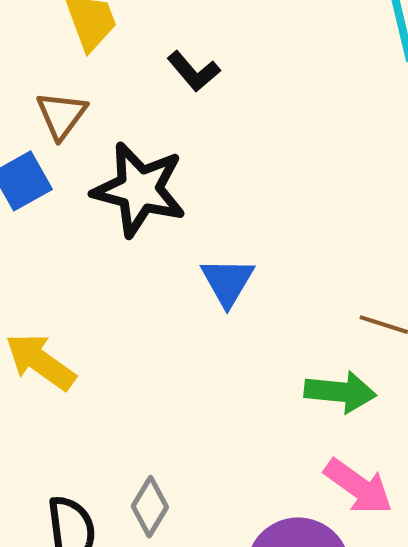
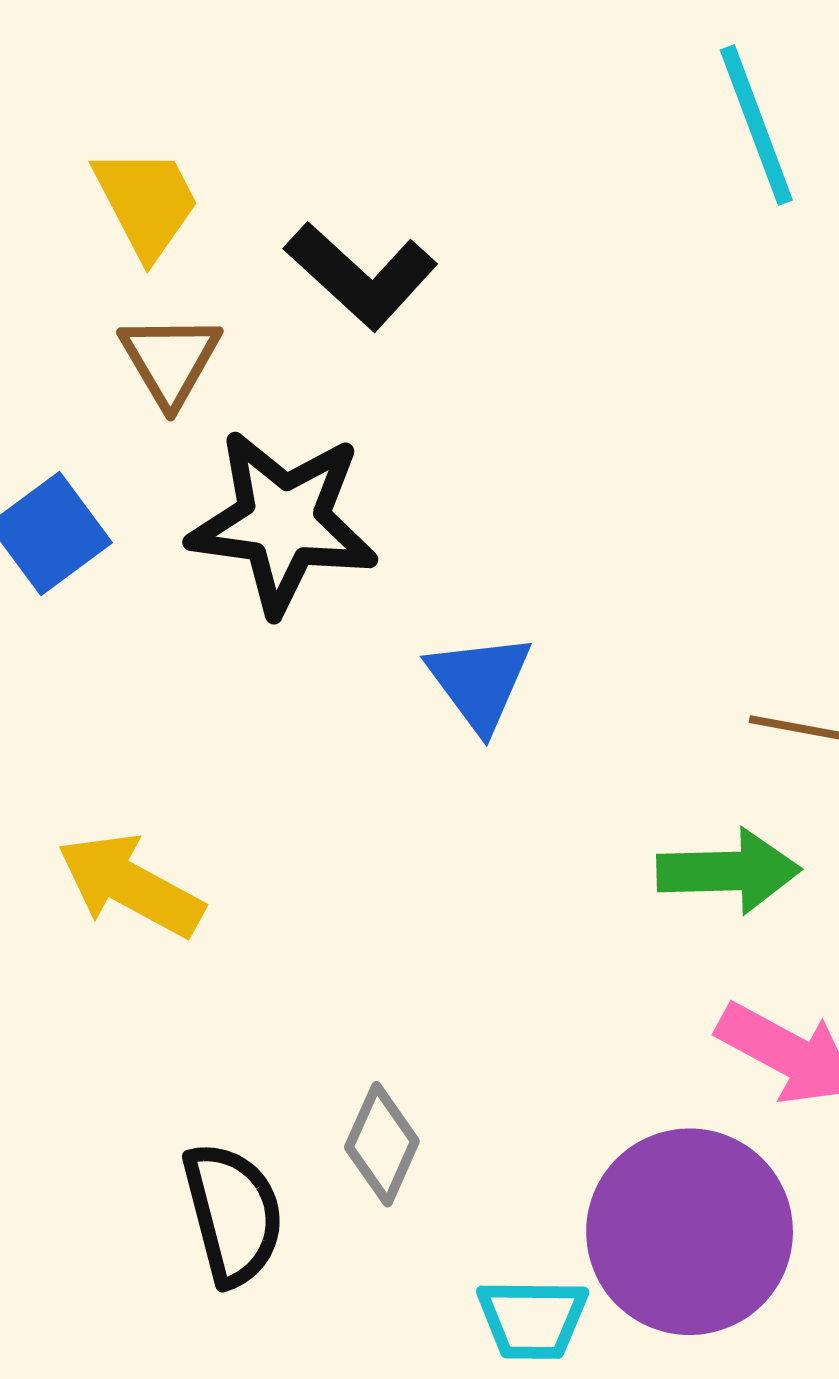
black L-shape: (194, 71) -> (361, 276), size x1.4
brown triangle: (61, 115) -> (170, 360), moved

